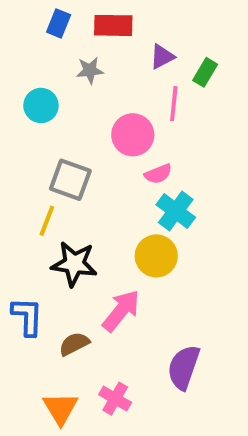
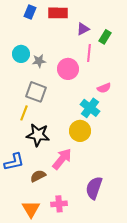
gray star: (90, 70) -> (39, 61), moved
pink semicircle: (158, 174) -> (104, 88), moved
blue L-shape: (27, 317) -> (14, 162), turned 75
pink cross: (115, 399) -> (59, 204), turned -35

